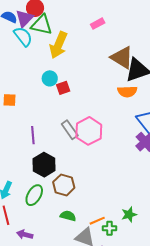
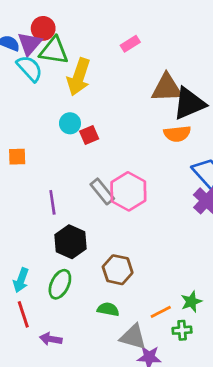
brown triangle: (122, 58) -> (167, 88), turned -30
brown hexagon: (64, 185) -> (118, 270), moved
orange line: (97, 221) -> (161, 312), moved
green cross: (110, 228) -> (182, 330), moved

